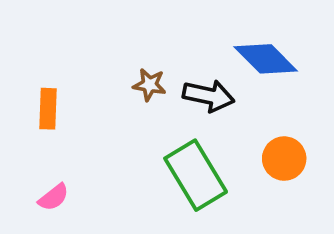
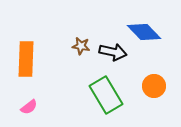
orange rectangle: (48, 109) -> (26, 59), size x1.6

